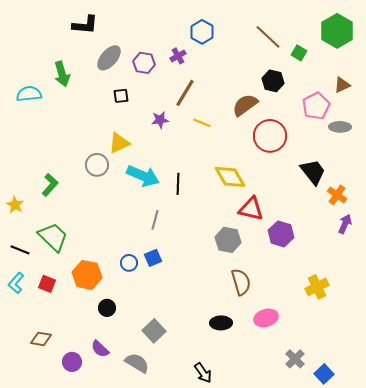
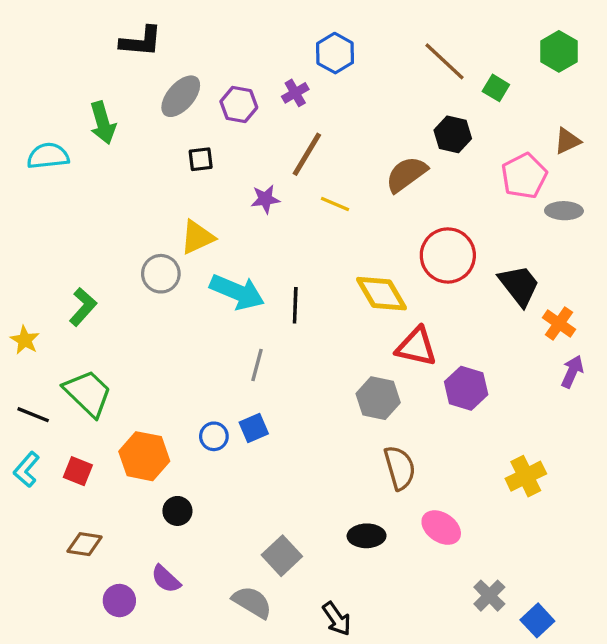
green hexagon: (337, 31) -> (559, 51), size x0.7
red circle: (270, 136) -> (448, 255), moved
pink ellipse: (266, 318) -> (441, 528), turned 50
gray square: (154, 331) -> (282, 556), moved
brown diamond: (41, 339) -> (85, 544), moved
gray semicircle: (137, 363) -> (252, 602), moved

